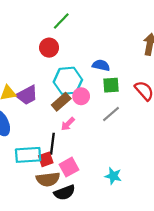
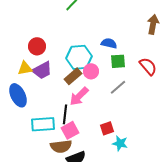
red circle: (49, 48) -> (37, 46), moved
pink arrow: (68, 124) -> (79, 96), size x1.5
red square: (46, 159) -> (107, 128), moved
pink square: (69, 167) -> (70, 130), moved

